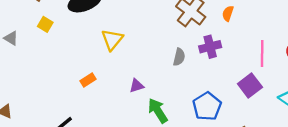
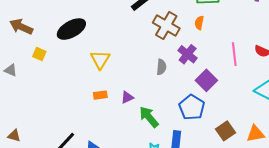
purple cross: (210, 47) -> (188, 54), turned -30
orange rectangle: (88, 80) -> (100, 95), moved, turned 32
purple square: (250, 85) -> (206, 80), moved

